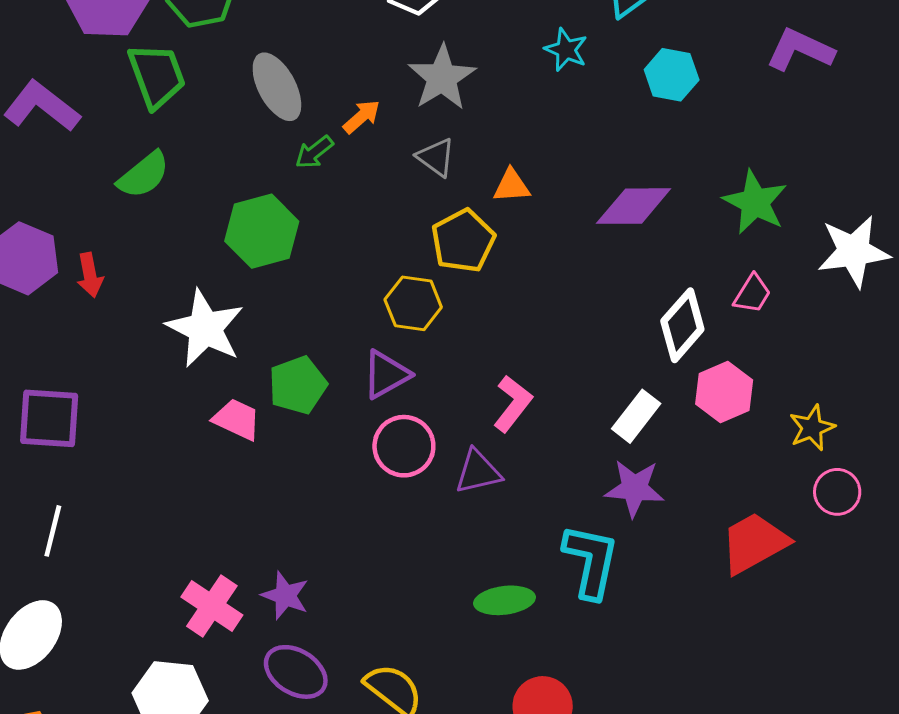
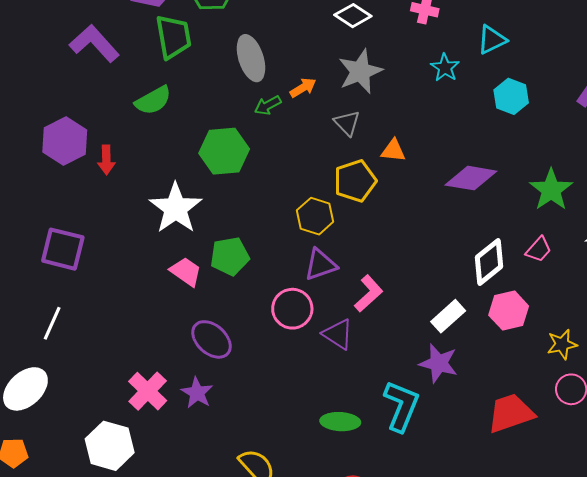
purple triangle: (386, 374) -> (321, 265), moved
purple triangle: (478, 472) -> (338, 334), turned 36
purple ellipse: (296, 672) -> (212, 339), moved

